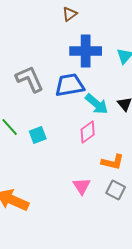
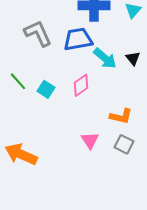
pink diamond: (88, 132) -> (81, 85), moved
cyan square: (38, 135) -> (46, 89), turned -36

